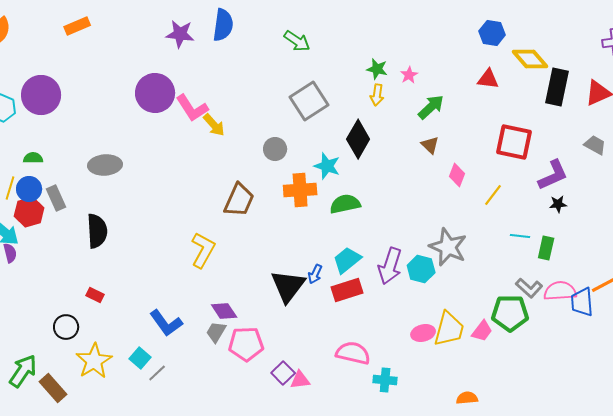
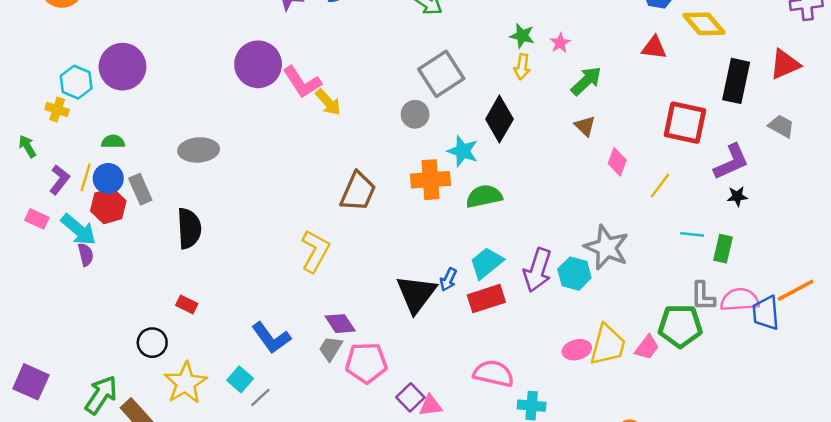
black rectangle: (557, 87) -> (736, 81), moved
gray circle: (275, 149) -> (415, 114), moved
gray L-shape: (529, 288) -> (703, 296), turned 48

